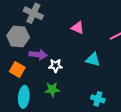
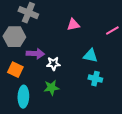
pink triangle: (78, 28) -> (73, 25), turned -32
cyan cross: (98, 99) -> (95, 79), moved

